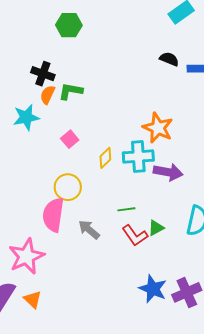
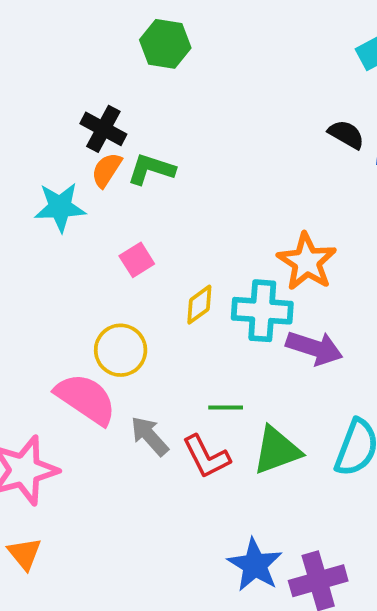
pink semicircle: (53, 215) -> (86, 399), turned 108
green triangle: (156, 228) -> (277, 450), size x1.6
red L-shape: (135, 235) -> (206, 457), moved

